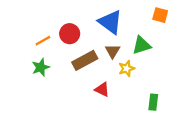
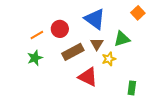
orange square: (160, 15) -> (138, 13), turned 32
red triangle: (102, 89) -> (88, 77), size x1.5

